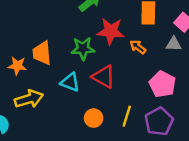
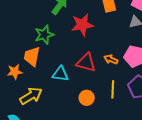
orange arrow: (138, 47) -> (111, 59), moved
green star: (83, 48) -> (44, 35), moved
orange trapezoid: (42, 53) -> (32, 56), turned 30

